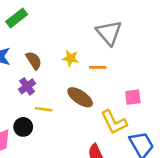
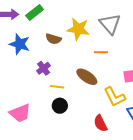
yellow star: (70, 58) -> (78, 29), moved, size x1.6
brown semicircle: (34, 60) -> (54, 39), moved, turned 140
black circle: (23, 127) -> (60, 106), moved

